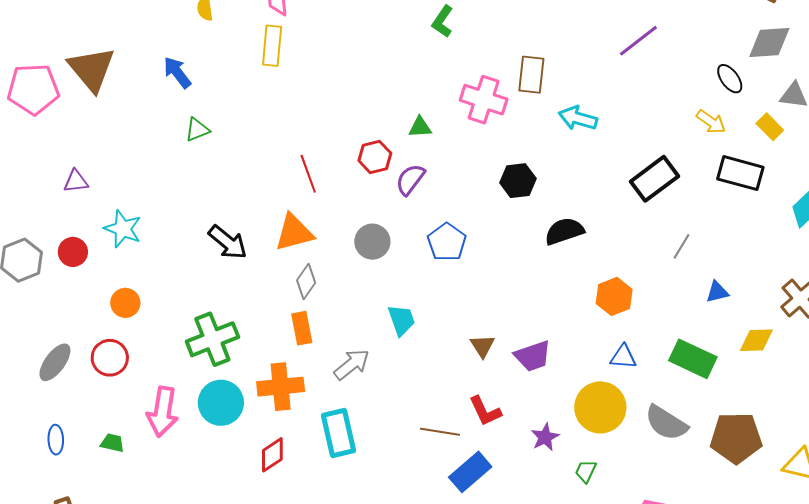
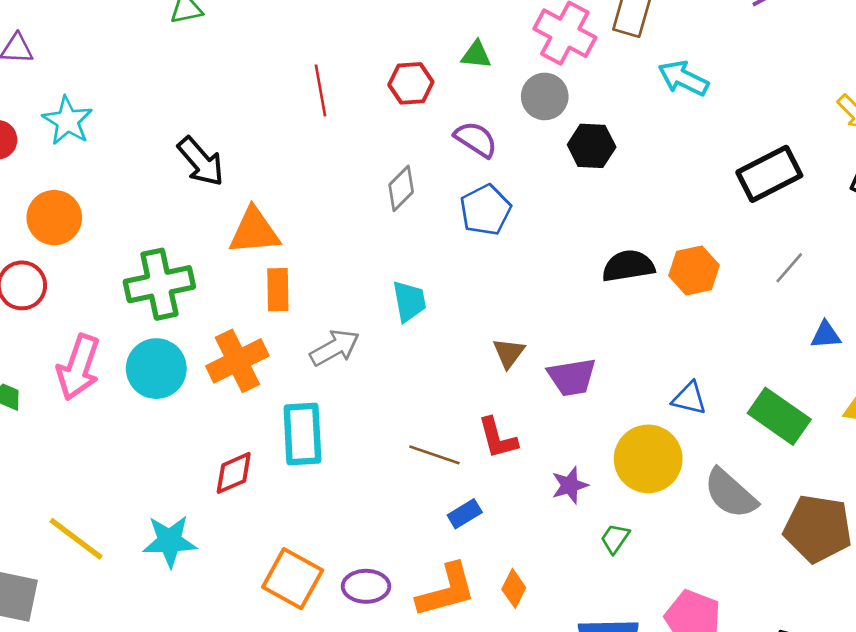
purple semicircle: (410, 179) -> (476, 139), moved, turned 76
black semicircle: (564, 231) -> (628, 266), moved
orange triangle: (294, 232) -> (254, 231), moved
gray circle: (372, 242) -> (545, 96), moved
gray diamond: (306, 282) -> (401, 188), moved
orange hexagon: (614, 296) -> (694, 270), moved
orange circle: (125, 303) -> (54, 218), size x1.4
orange cross: (281, 387) -> (237, 361), turned -30
red diamond: (272, 455) -> (234, 473), moved
blue rectangle: (470, 472) -> (465, 514), size x0.6

